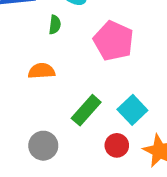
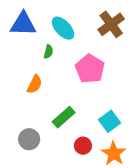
orange semicircle: (42, 71) -> (35, 84), turned 114
cyan square: (132, 110) -> (110, 121), moved

